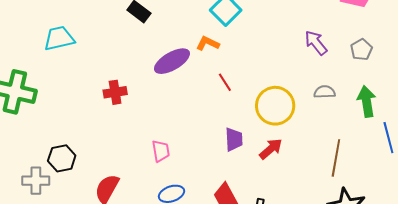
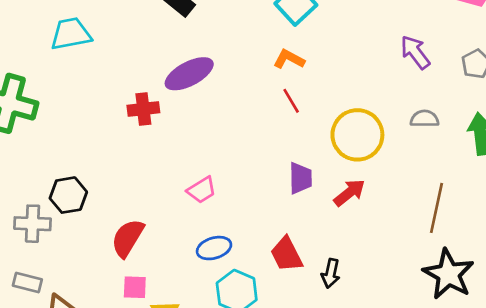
orange L-shape: (208, 43) -> (289, 59), moved
purple ellipse: (172, 61) -> (189, 74), moved
pink trapezoid: (161, 151) -> (202, 190), turned 65

